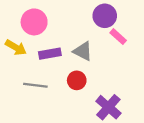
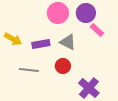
pink circle: (34, 22) -> (58, 13), moved

